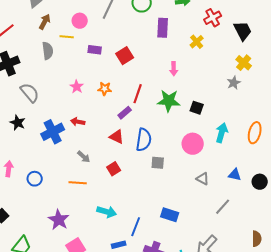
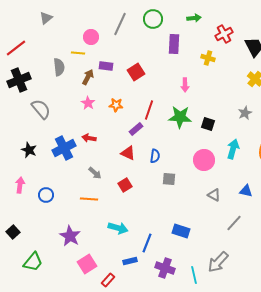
brown arrow: (45, 22) -> (88, 77), moved
yellow cross: (197, 42) -> (208, 58), turned -32
gray star: (234, 83) -> (245, 113), moved
black star: (18, 123) -> (29, 150), moved
blue semicircle: (144, 140) -> (155, 156), size x0.6

